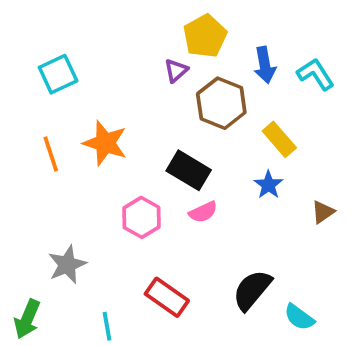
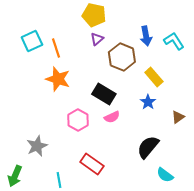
yellow pentagon: (205, 36) -> (94, 15), moved, turned -30
orange line: (51, 154) -> (56, 48), moved
black semicircle: (252, 290) -> (148, 147), moved

